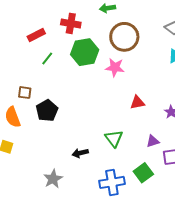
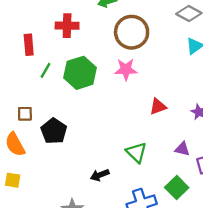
red rectangle: (36, 35) -> (29, 45), turned -60
green hexagon: (85, 52) -> (80, 73), moved
purple triangle: (153, 141) -> (182, 149), turned 40

